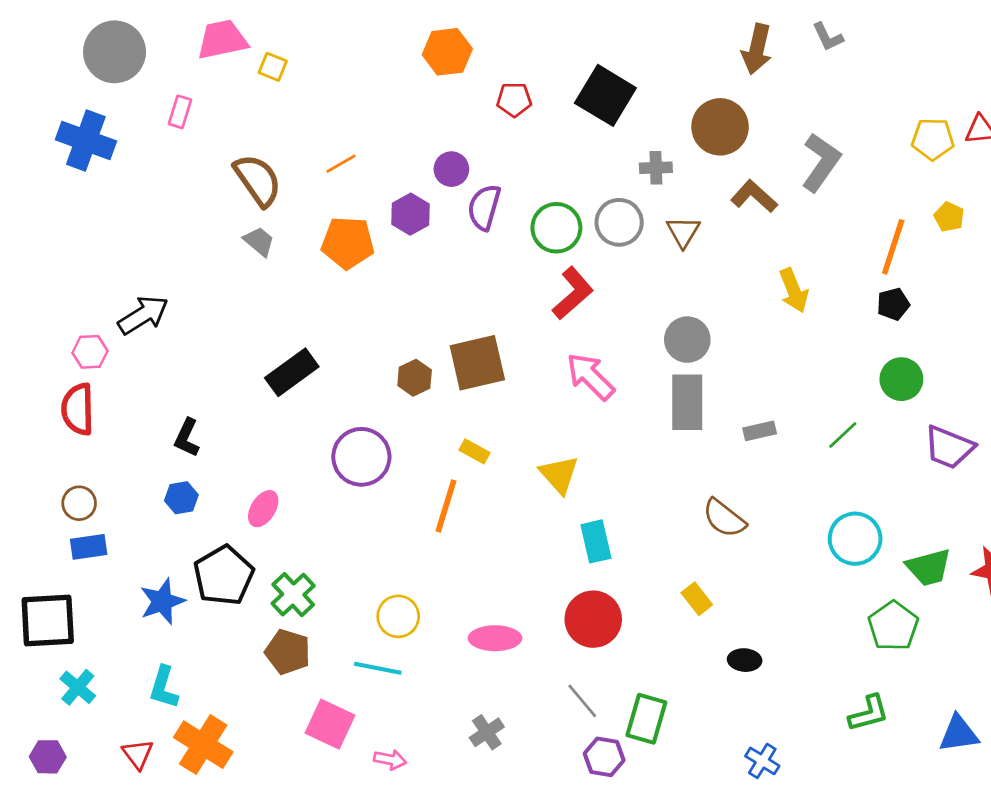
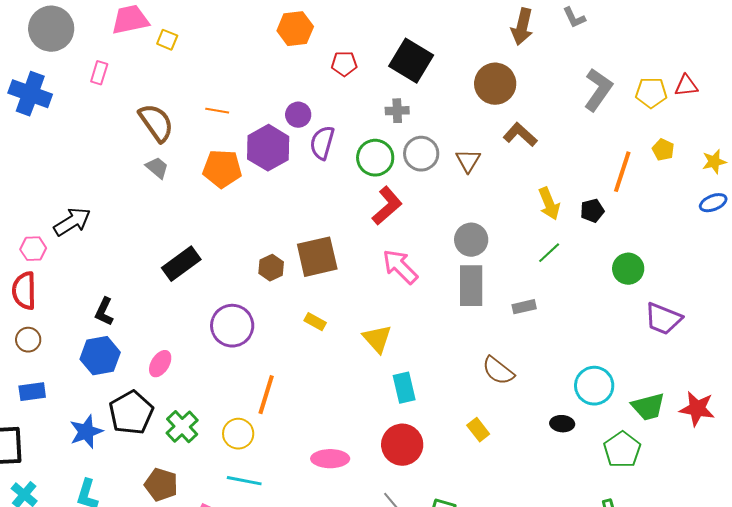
gray L-shape: (821, 162) -> (598, 90), moved
orange line: (341, 164) -> (217, 111), turned 40
gray cross: (656, 168) -> (397, 111), moved
purple hexagon: (410, 214) -> (268, 148), size x1.5
black pentagon: (893, 304) -> (592, 211), moved
green line: (843, 435) -> (549, 253), moved
blue hexagon: (181, 498) -> (100, 356), size x1.6
brown circle: (79, 503) -> (28, 340), moved
orange line: (446, 506) -> (266, 395), moved
yellow circle: (398, 616) -> (238, 434), moved
brown pentagon: (288, 652) -> (161, 485), moved
black ellipse: (745, 660) -> (562, 424), moved

